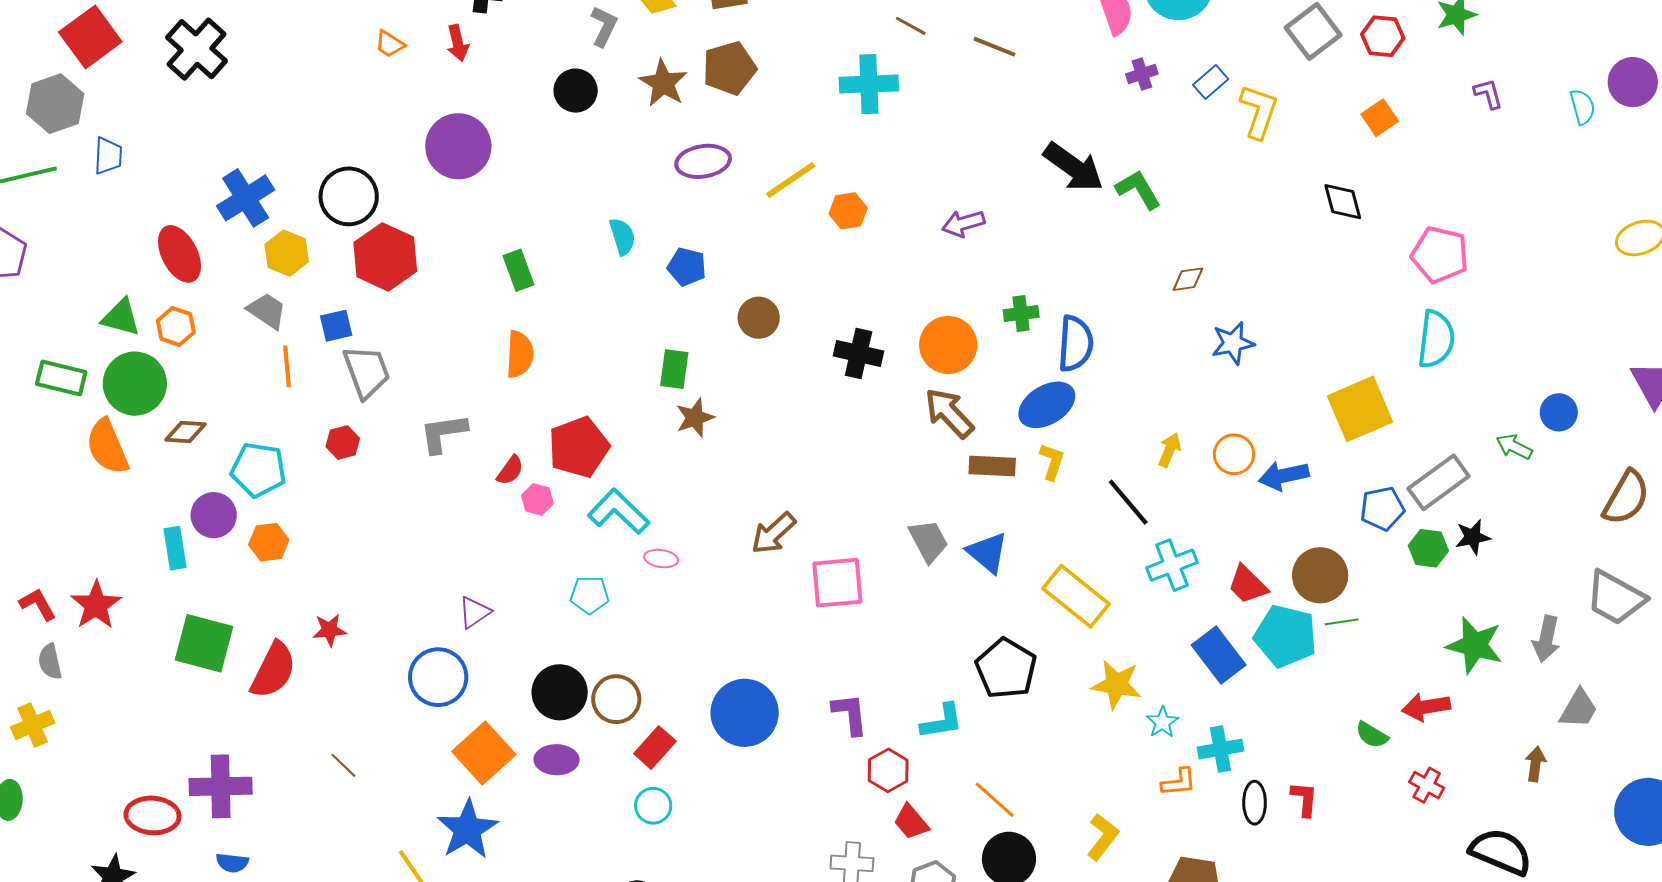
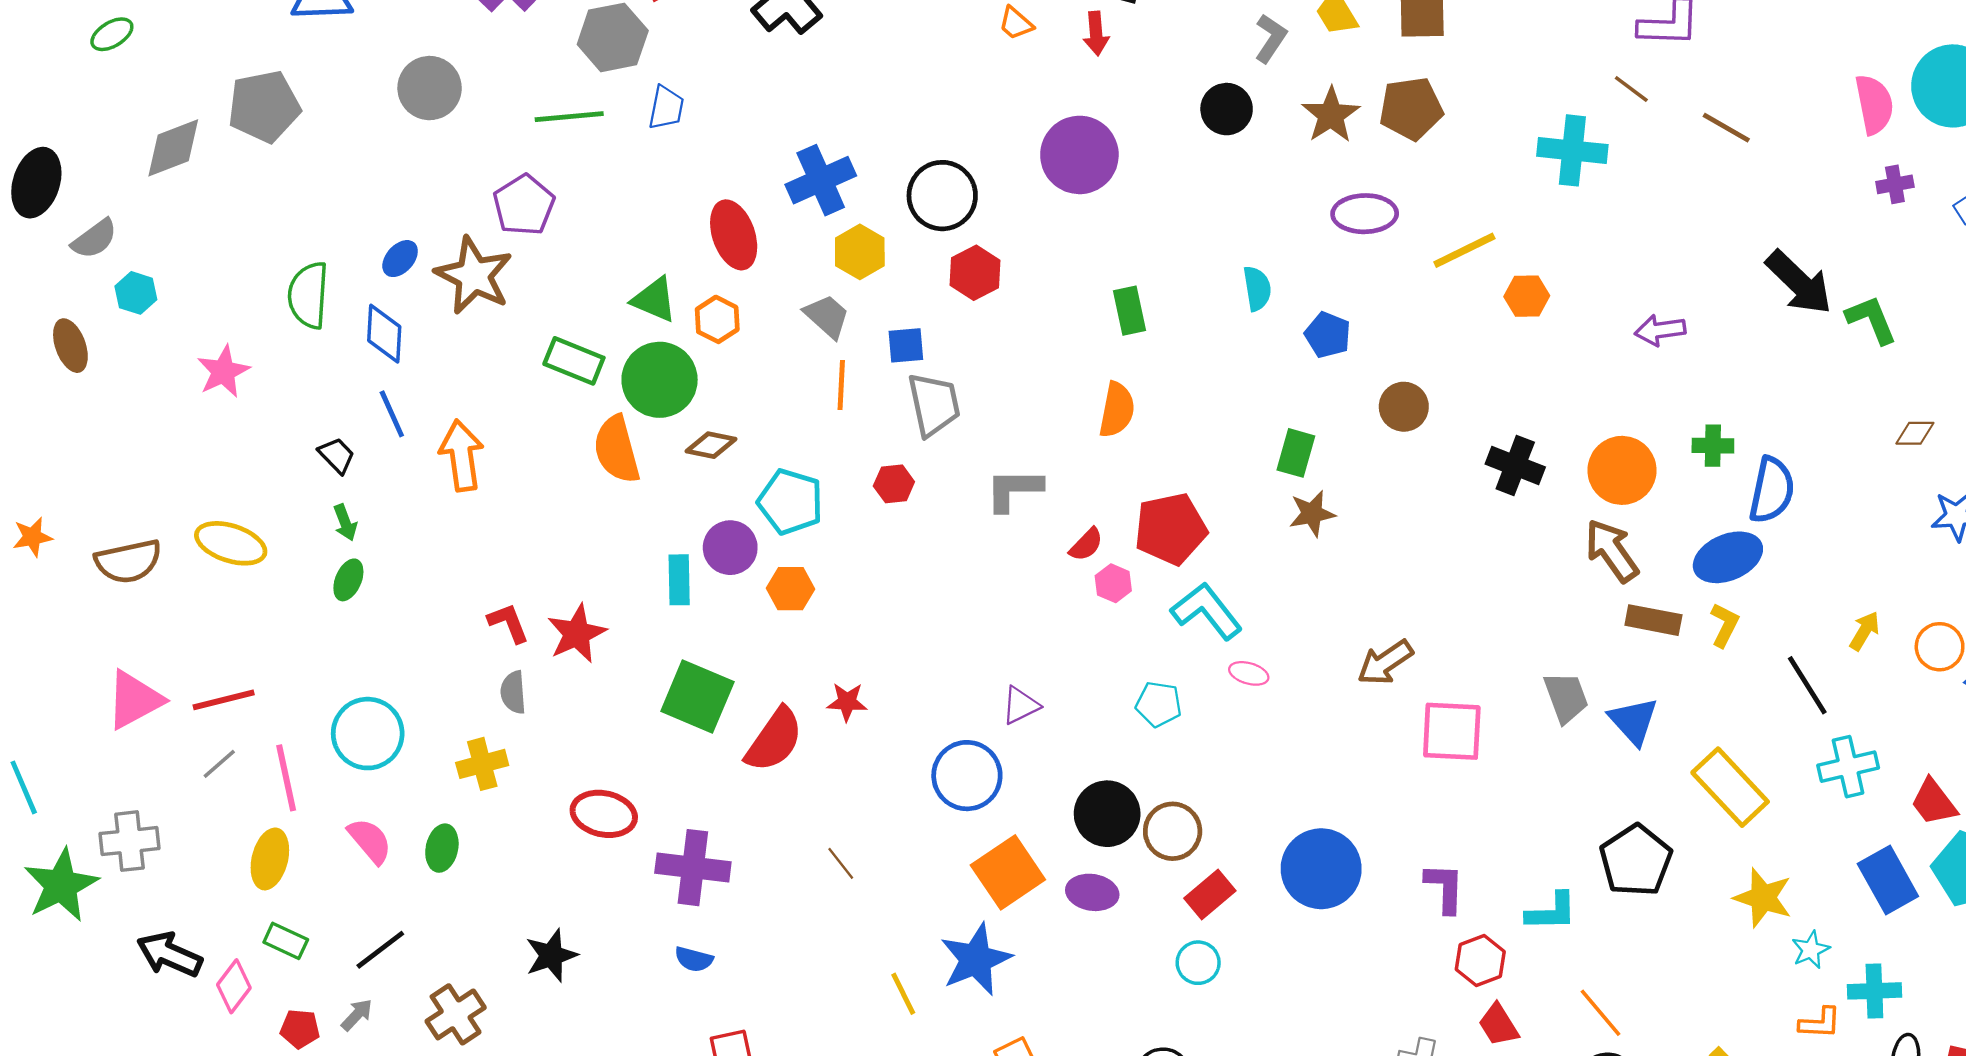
red hexagon: (385, 257) -> (975, 273), size x0.7
red ellipse: (153, 815) -> (604, 814), moved

